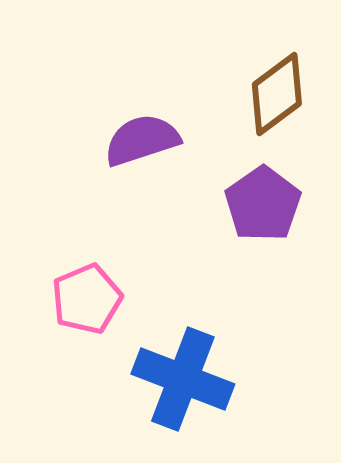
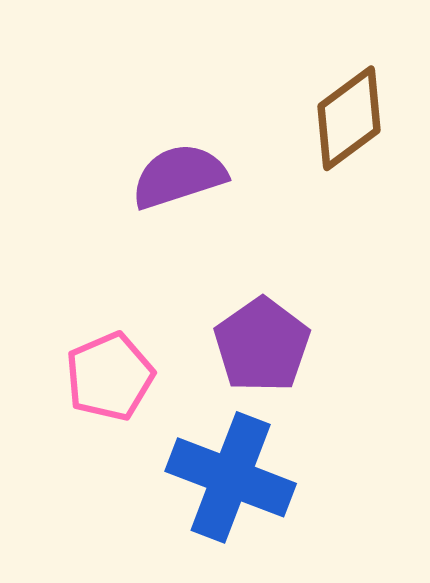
purple pentagon: (263, 204) -> (262, 345), moved

